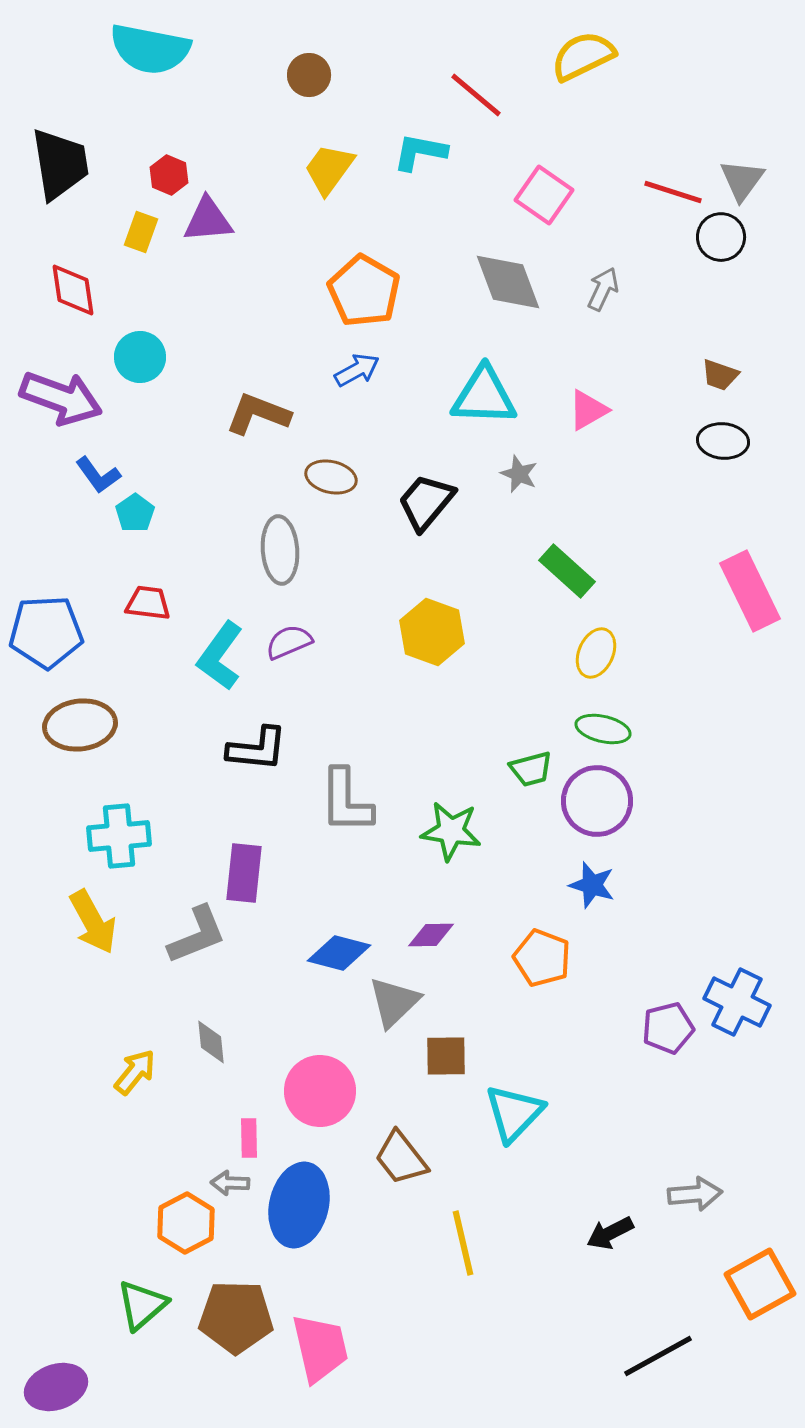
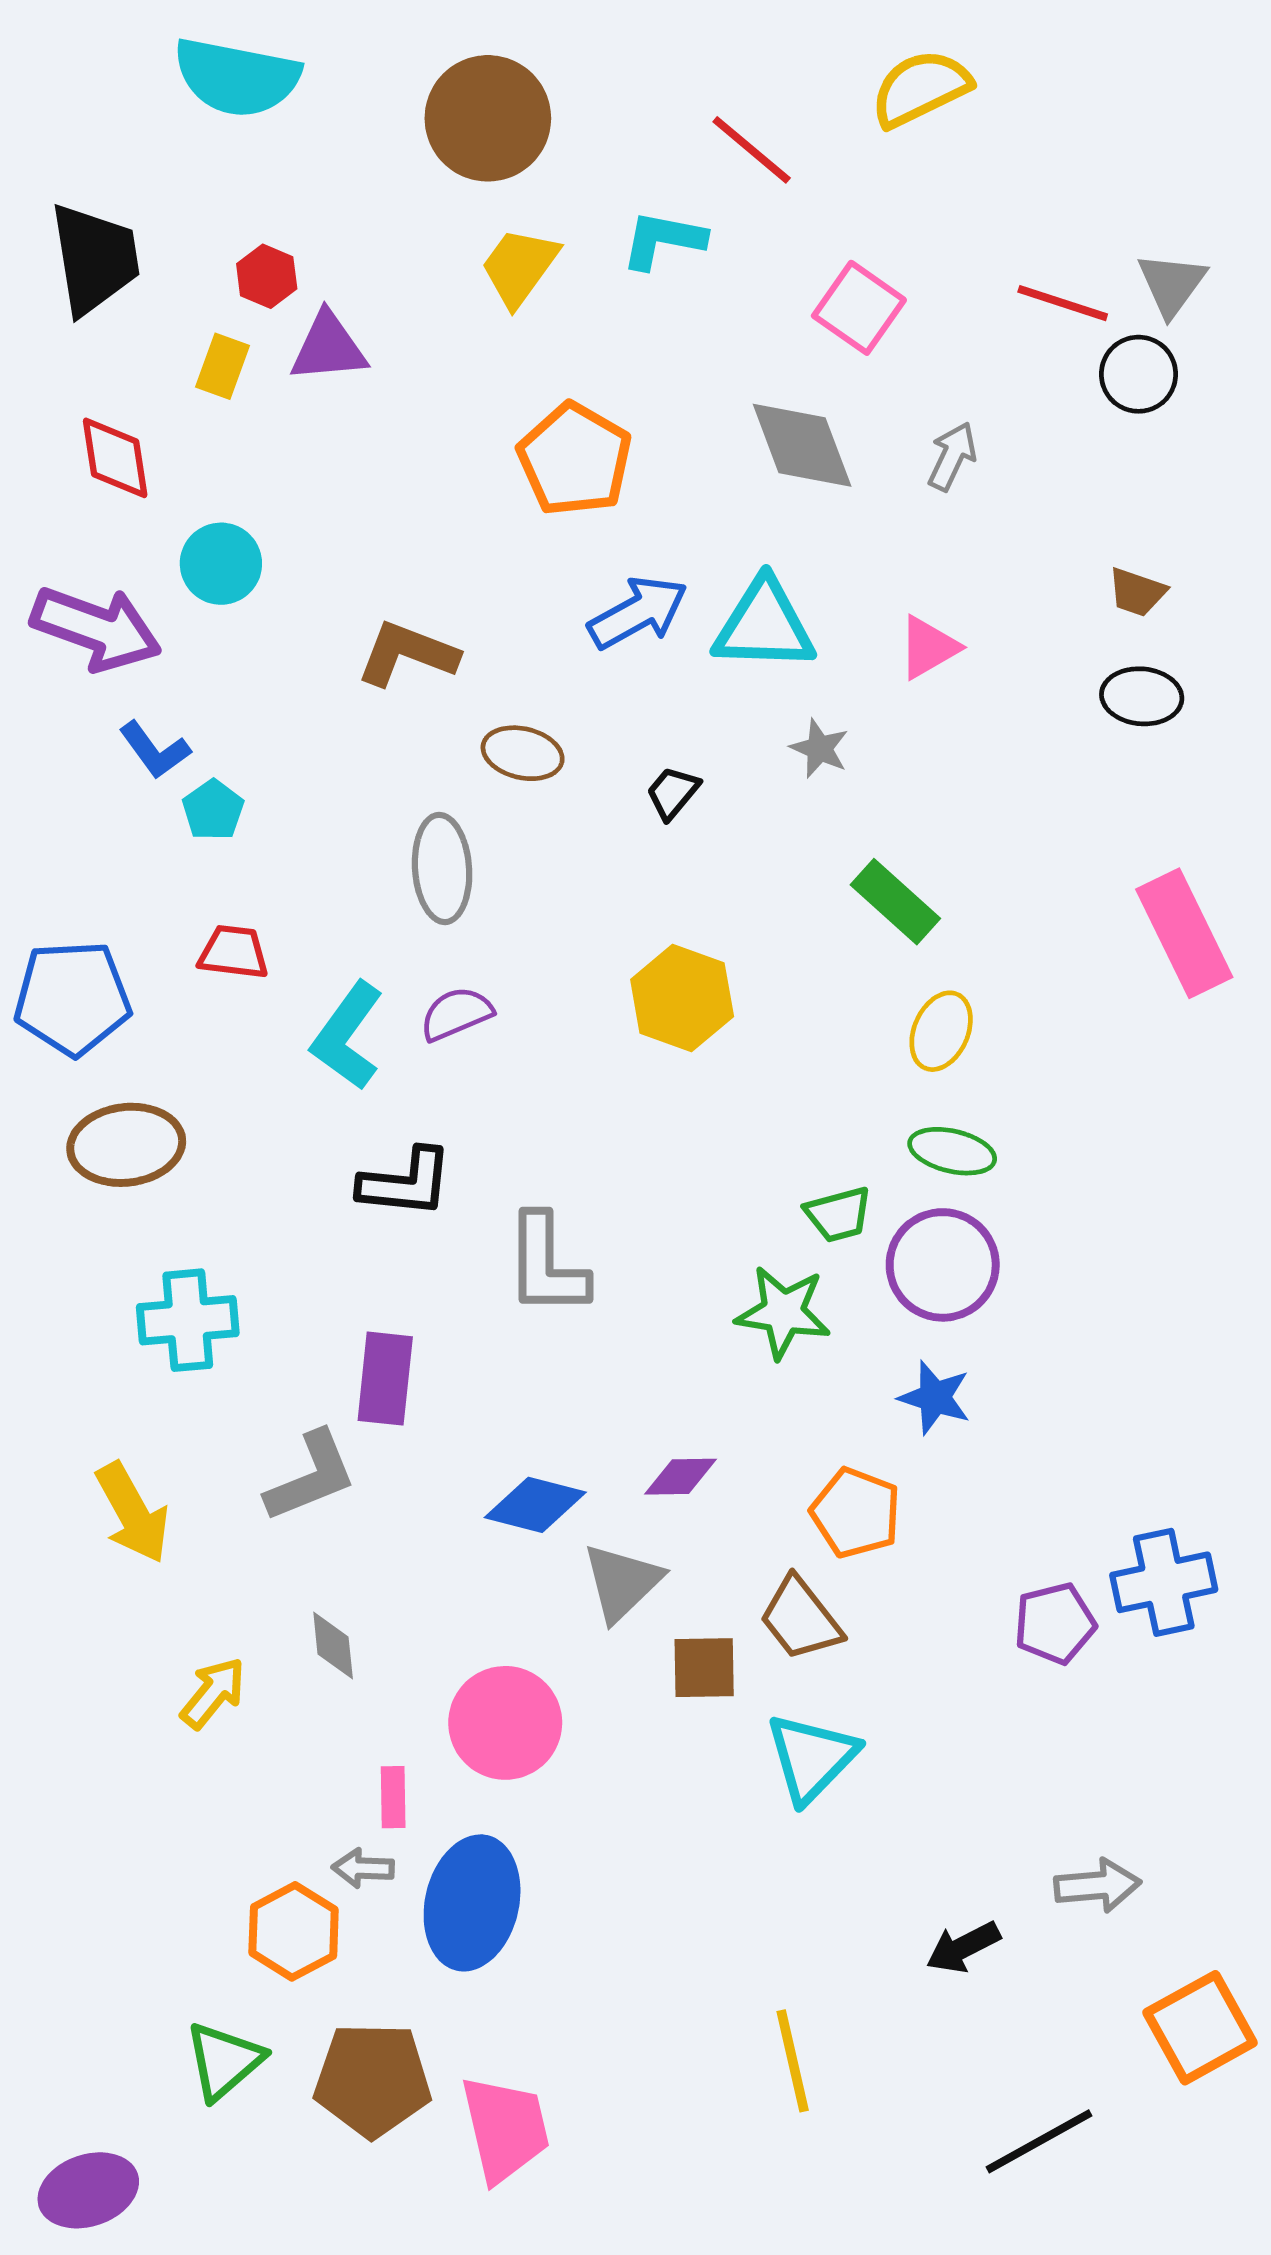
brown circle: (309, 75) -> (488, 118), size x1.8
blue arrow: (357, 370) -> (638, 613), moved, size x1.4
black trapezoid: (426, 502) -> (673, 793), size x0.6
green star: (451, 831) -> (783, 1312), moved
yellow arrow: (93, 922) -> (132, 1513), moved
blue cross: (737, 1002) -> (1164, 1582), turned -38
brown trapezoid: (401, 1158) -> (801, 1619), moved
yellow line: (463, 1243) -> (793, 2061), moved

